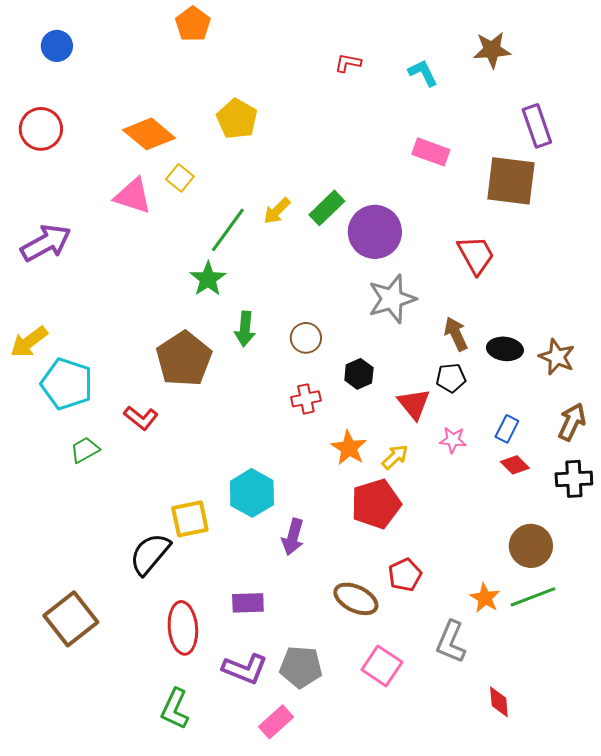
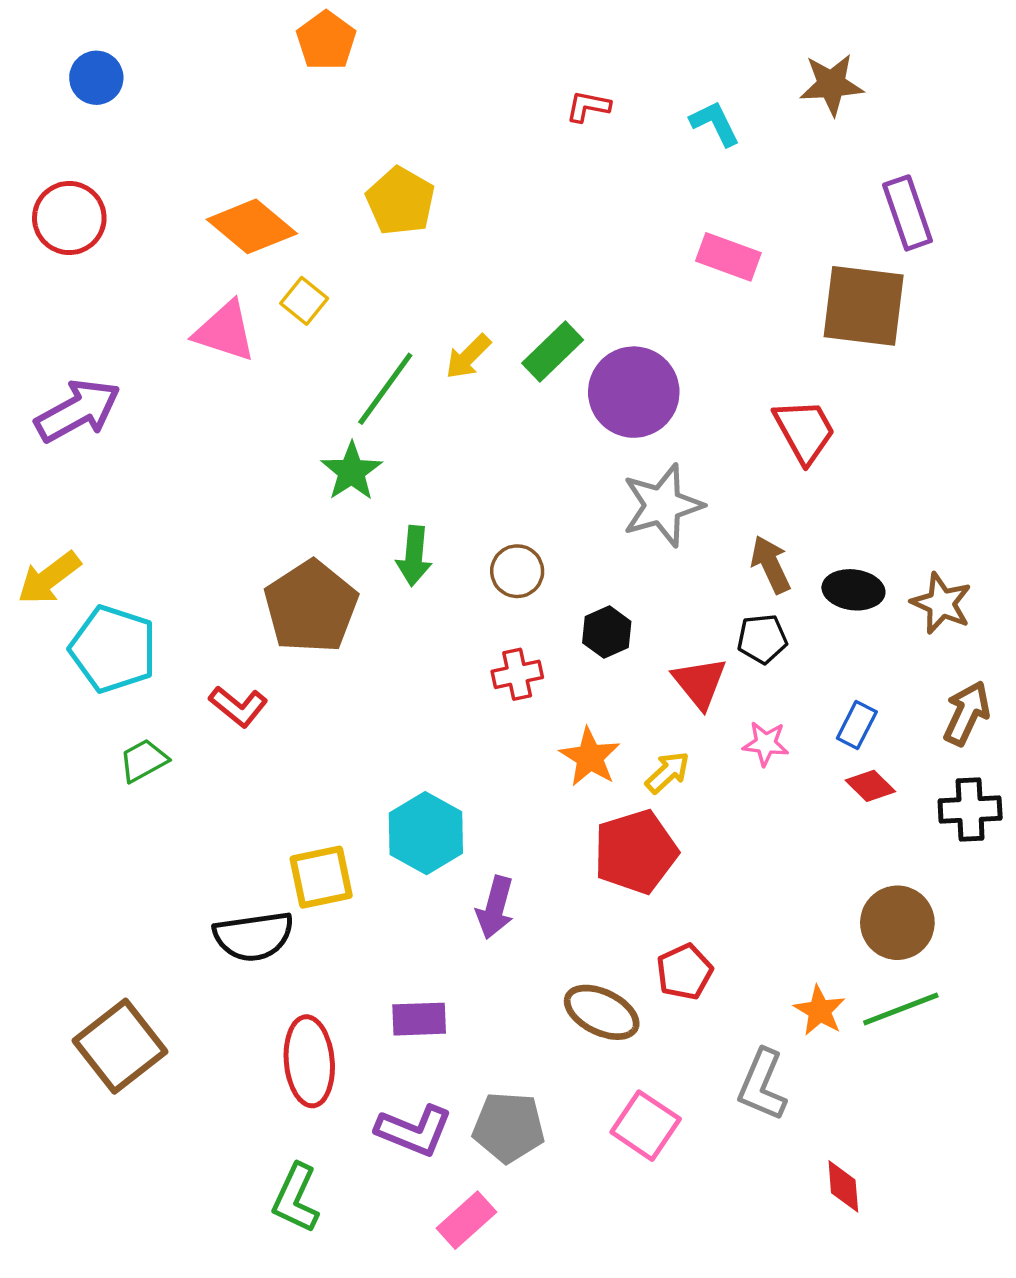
black semicircle: (150, 554) -> (254, 936), turned -138

